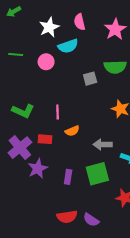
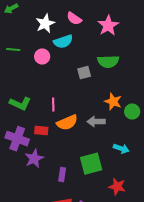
pink semicircle: (80, 22) -> (74, 19), turned -42
orange semicircle: (72, 131) -> (67, 123), size x1.5
gray arrow: (103, 144) -> (96, 122), moved
purple cross: (20, 148) -> (17, 139), turned -30
purple rectangle: (68, 177) -> (62, 175), moved

